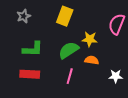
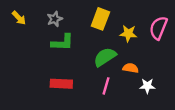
yellow star: (90, 39) -> (128, 33), moved
green L-shape: (33, 49) -> (62, 42), moved
white star: (116, 76) -> (147, 86), moved

